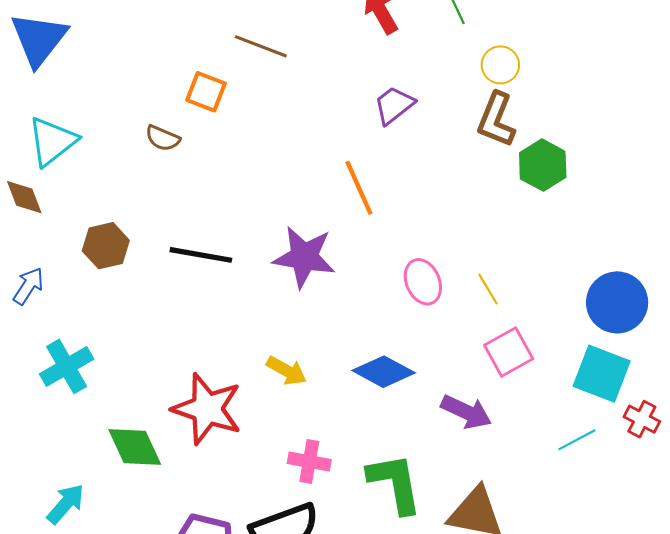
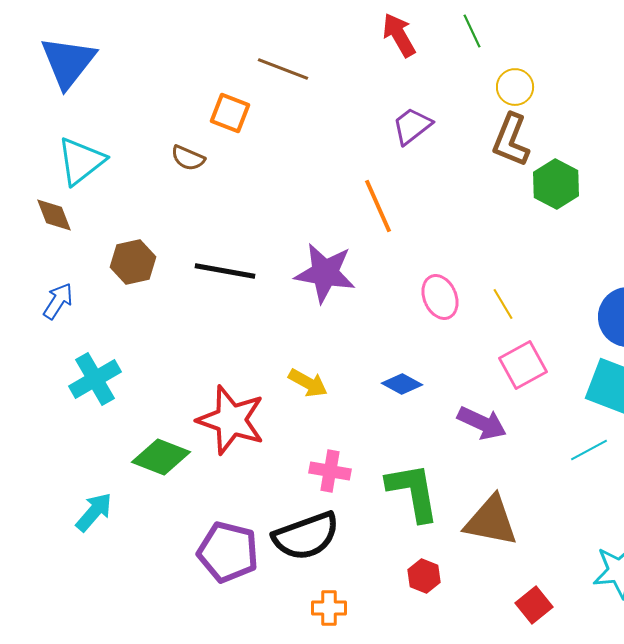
blue diamond: (384, 372) -> (402, 384), size x0.7
green diamond: (135, 447) -> (161, 457), turned -44

